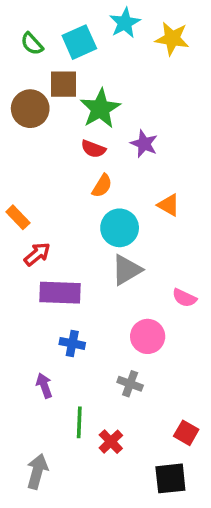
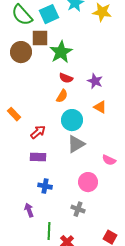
green semicircle: (32, 44) -> (22, 15), size x1.6
purple star: (144, 144) -> (95, 81), moved
red semicircle: (93, 149) -> (66, 78), moved
red arrow: (37, 254) -> (38, 132), moved
purple rectangle: (60, 293) -> (38, 157), size x0.7

